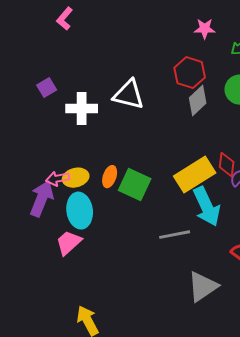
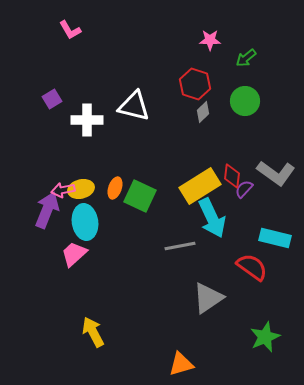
pink L-shape: (65, 19) -> (70, 30), turned -70
gray diamond: (198, 101) -> (203, 112), size x0.7

